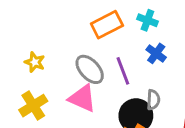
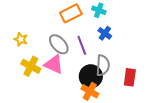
gray semicircle: (153, 100) -> (103, 65), size x1.5
yellow cross: (33, 106) -> (31, 66), moved, turned -30

